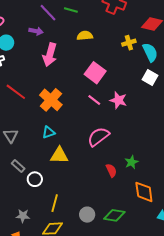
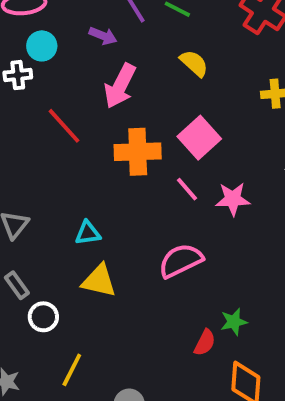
yellow semicircle: (85, 36) -> (194, 63), turned 35
red line: (16, 92) -> (64, 126), moved
orange cross: (51, 100) -> (138, 152), moved, turned 35
pink star: (118, 100) -> (233, 199), turned -30
red semicircle: (111, 171) -> (205, 343), moved, turned 40

